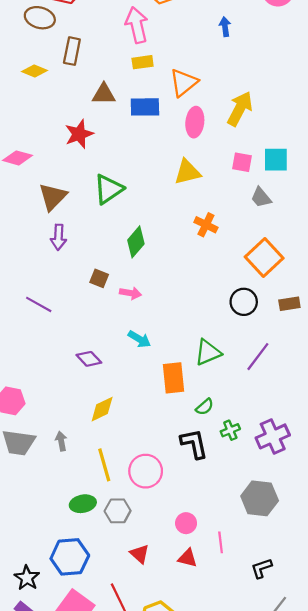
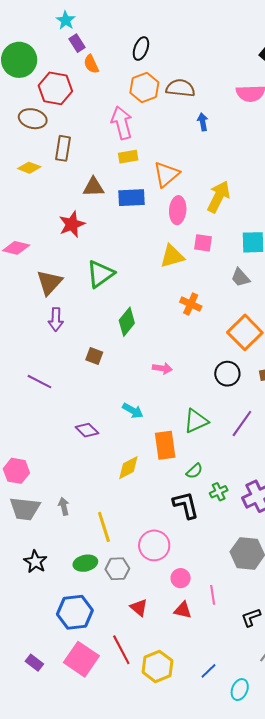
pink square: (242, 162) -> (203, 243), moved
pink arrow: (130, 293) -> (162, 368), moved
yellow diamond: (102, 409) -> (128, 468), moved
pink circle: (146, 471) -> (154, 545), moved
black star: (27, 578) -> (35, 562), moved

